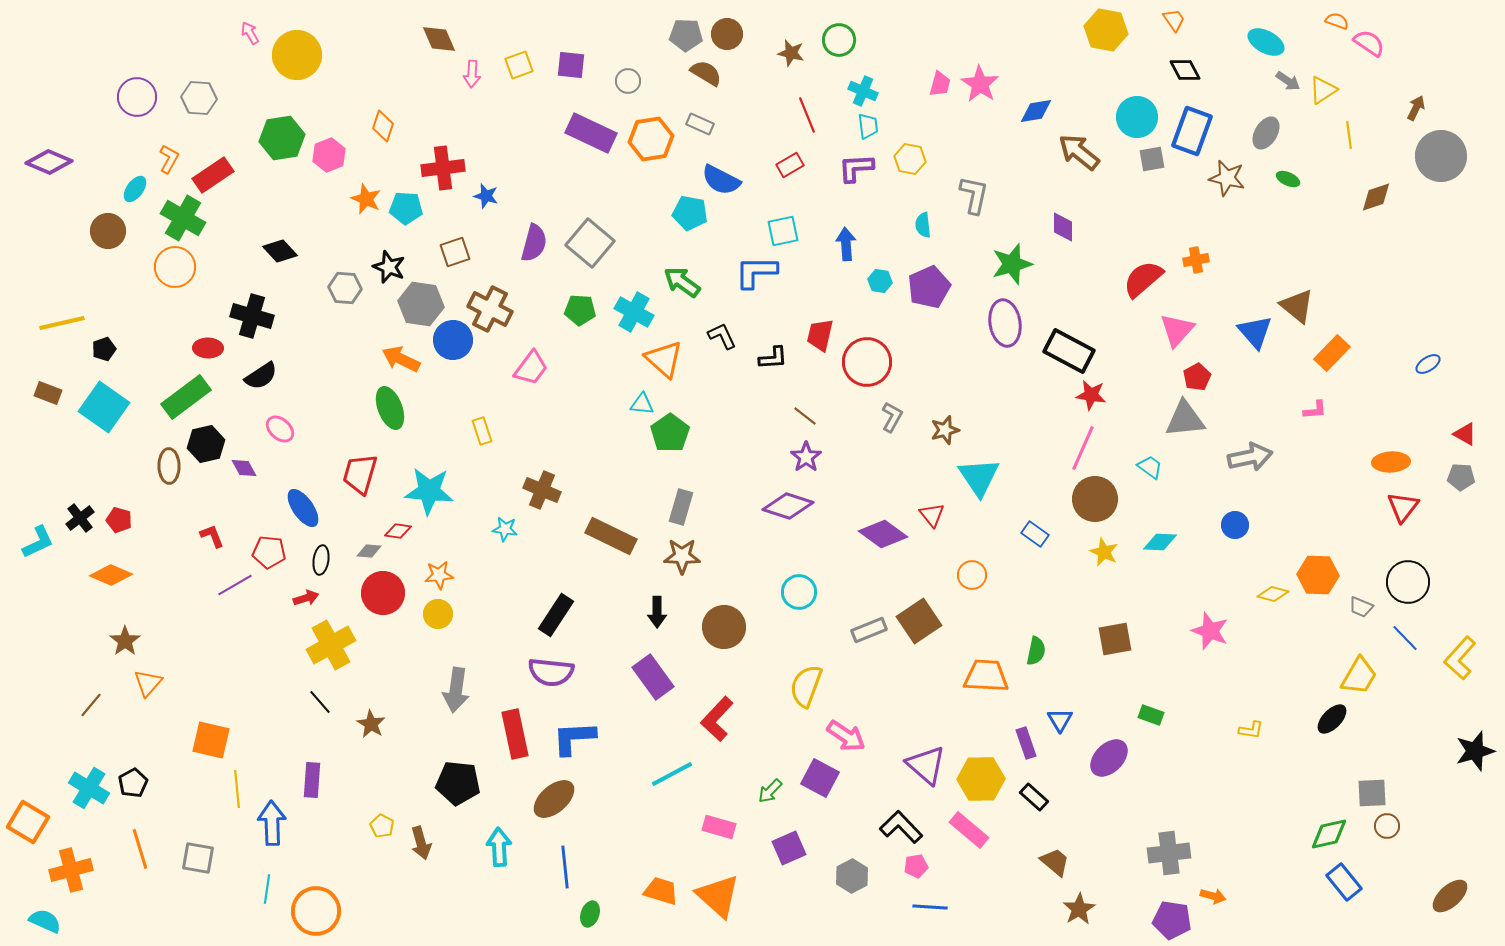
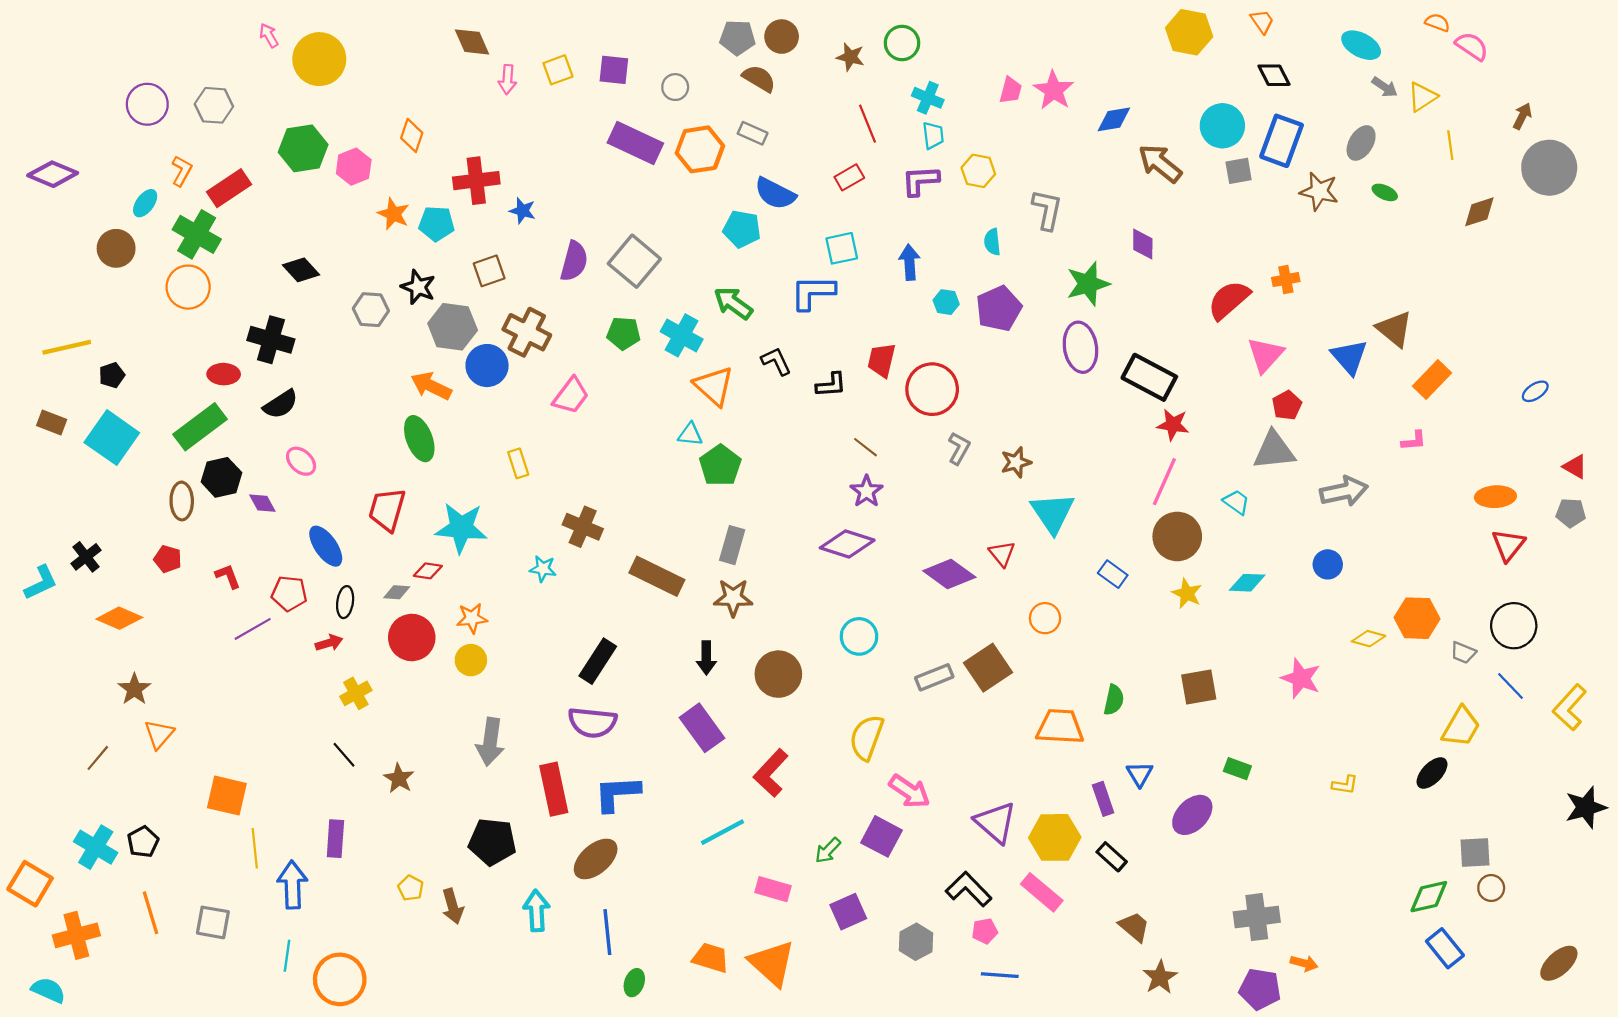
red pentagon: (119, 520) -> (168, 559), moved
yellow cross: (331, 645) -> (356, 693), size x0.6

